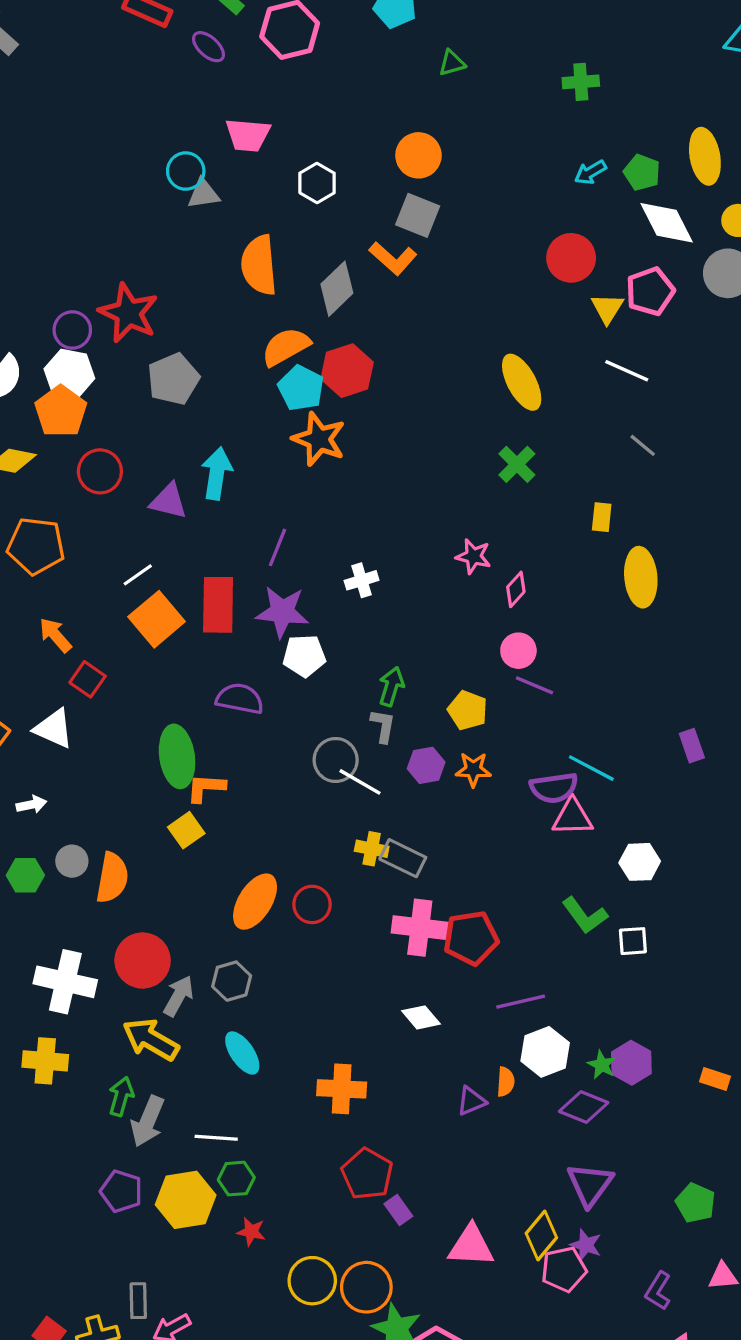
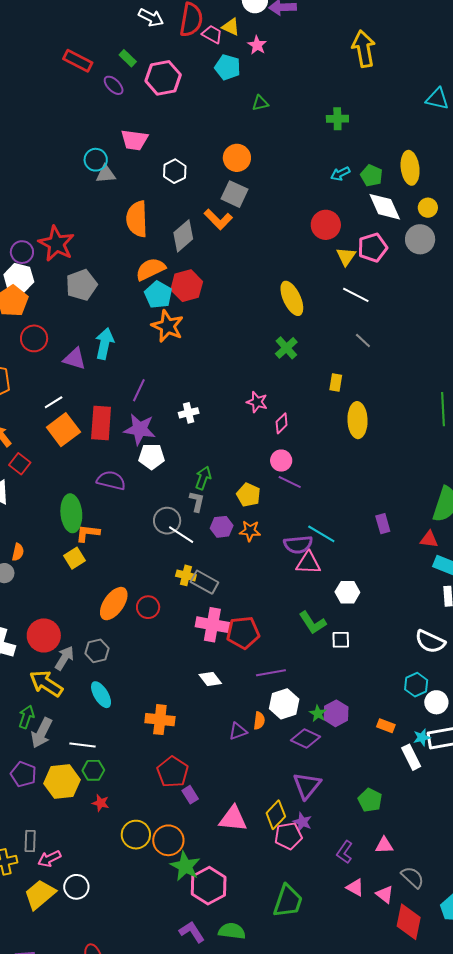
orange semicircle: (112, 878) -> (18, 552), moved, size x0.6

